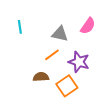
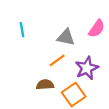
purple star: (79, 62) -> (87, 68), turned 30

